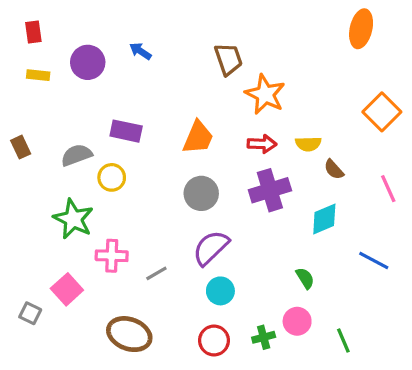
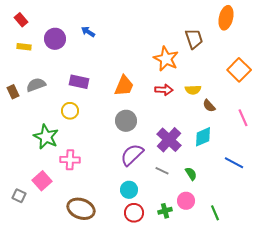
red rectangle: (33, 32) -> (21, 20), turned -32
brown trapezoid: (228, 59) -> (194, 39), moved
gray semicircle: (77, 155) -> (36, 85), moved
purple cross: (270, 190) -> (169, 140), moved, turned -30
gray line: (156, 273) -> (162, 171), moved, turned 56
cyan circle: (220, 291) -> (129, 190), moved

